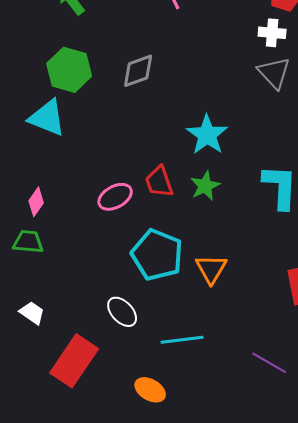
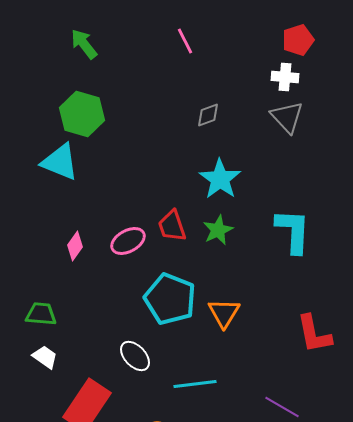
gray diamond: (138, 71) -> (208, 115), moved, size x0.7
pink diamond: (36, 202) -> (75, 246), moved
green trapezoid: (28, 242) -> (41, 314), moved

